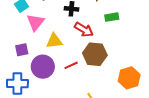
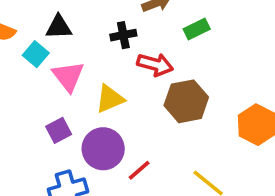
red line: (71, 65) -> (139, 170), moved

